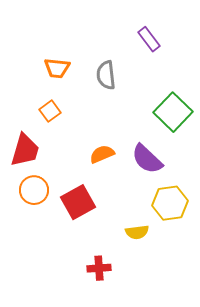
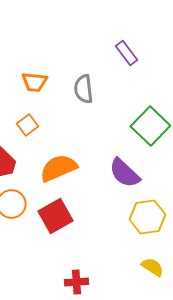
orange semicircle: (102, 154) -> (58, 168), moved, size x1.5
yellow semicircle: (137, 232) -> (152, 267), moved, turned -140

